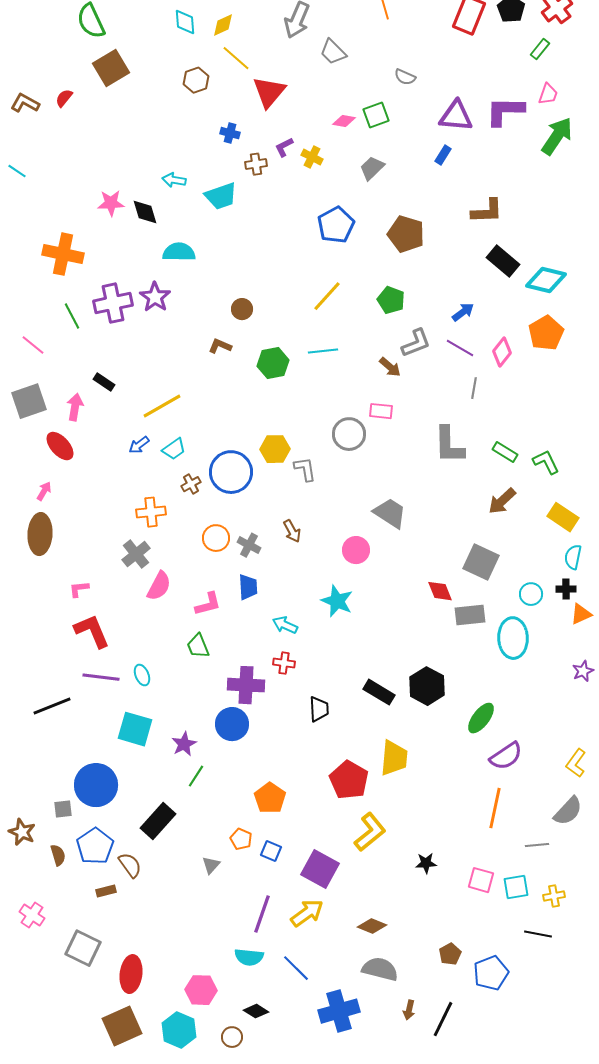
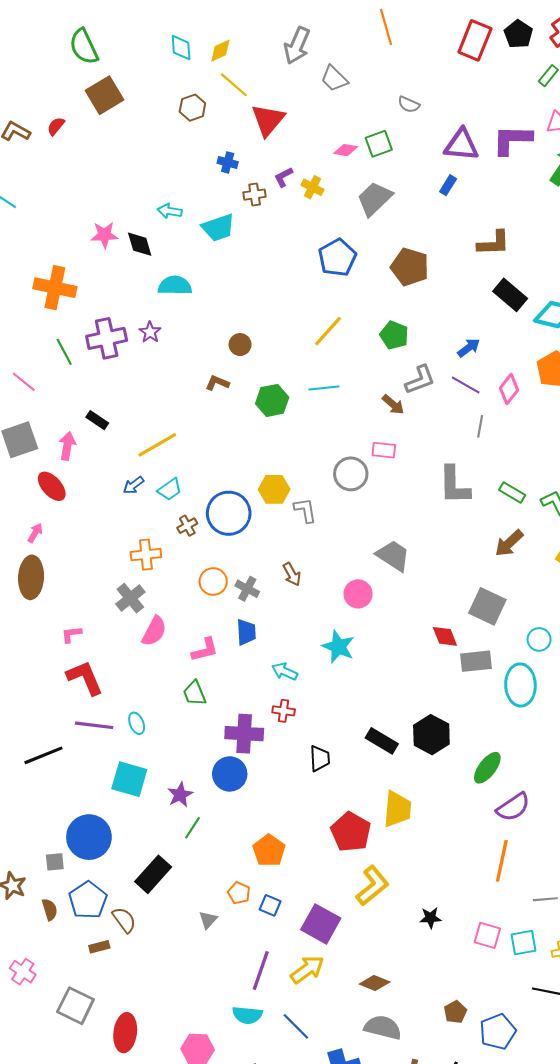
gray trapezoid: (372, 168) -> (375, 199), size x1.4
purple star: (155, 297) -> (150, 332), size x0.7

